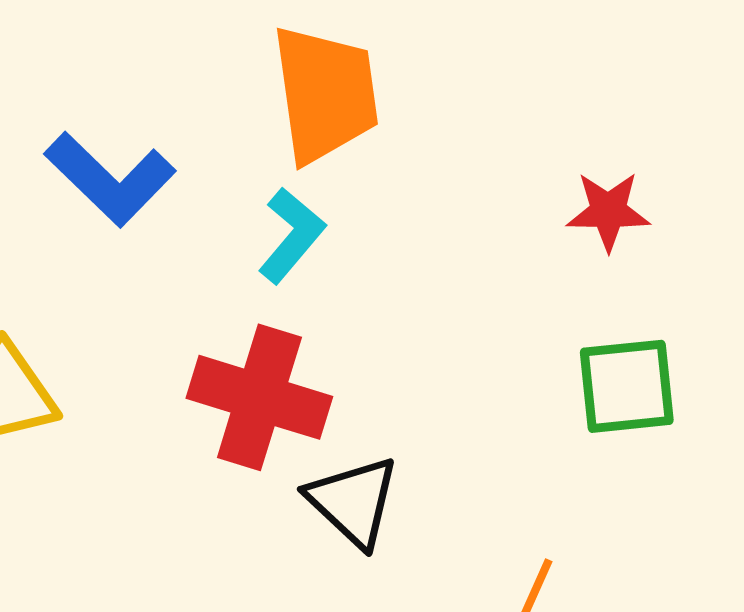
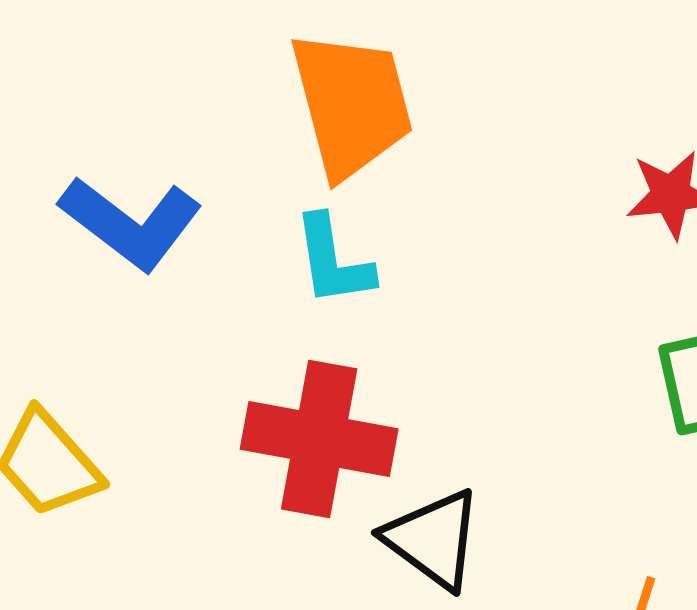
cyan L-shape: (291, 235) -> (333, 261), turned 138

